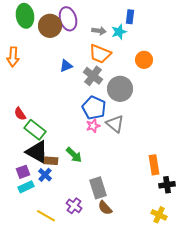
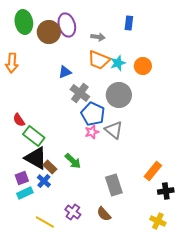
cyan star: (119, 32) -> (118, 63), moved
gray cross: (93, 76) -> (80, 93), moved
brown rectangle: (51, 161) -> (50, 167), turned 40
orange rectangle: (154, 165) -> (153, 171), turned 48
gray rectangle: (98, 188) -> (114, 185), moved

